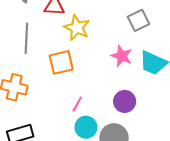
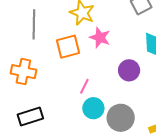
pink star: (122, 56) -> (100, 38), moved
purple circle: (125, 101) -> (129, 70), moved

